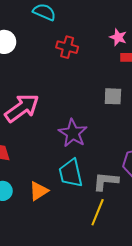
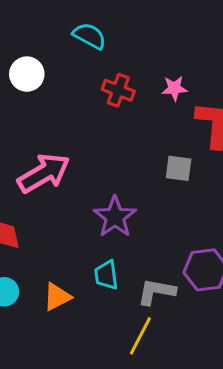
pink star: (118, 37) -> (174, 88), moved, turned -30
cyan trapezoid: (71, 173) -> (106, 275), size x0.7

